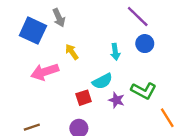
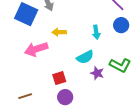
yellow arrow: (72, 52) -> (59, 32), turned -56
red square: (84, 98) -> (59, 78), moved

